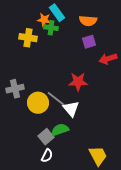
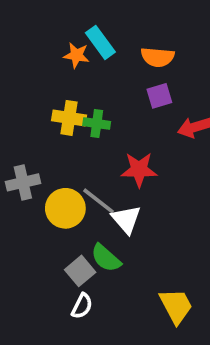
green cross: (51, 28) -> (97, 124), moved
yellow cross: (28, 38) -> (69, 118), moved
green semicircle: (60, 130) -> (106, 258), turned -120

